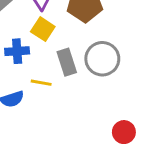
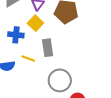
gray circle: (102, 59) -> (60, 80), moved

